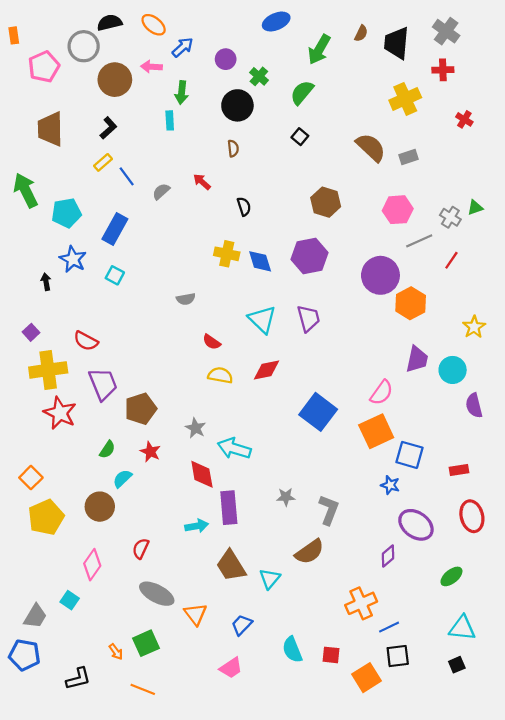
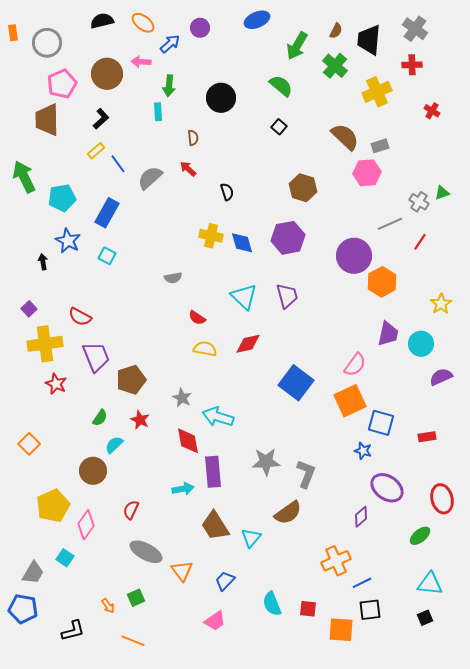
gray circle: (84, 46) -> (47, 43), moved
purple circle: (226, 59) -> (200, 28), moved
pink pentagon: (44, 67) -> (62, 84), moved
green cross: (259, 76) -> (335, 66), moved, size x1.4
green semicircle: (302, 92) -> (281, 86), turned 90
brown semicircle: (233, 148) -> (193, 138), moved
gray semicircle: (161, 191) -> (150, 178), size x1.5
pink hexagon: (398, 210) -> (367, 173), moved
purple semicircle: (474, 405) -> (441, 377), turned 80
red star: (60, 413) -> (56, 384), size x0.7
gray star: (286, 497) -> (266, 462), size x1.6
red ellipse: (472, 516) -> (442, 499), moved
yellow pentagon: (46, 517) -> (53, 506), moved
green square: (146, 643) -> (136, 598), size x0.7
orange square: (367, 678) -> (341, 630), turned 36

